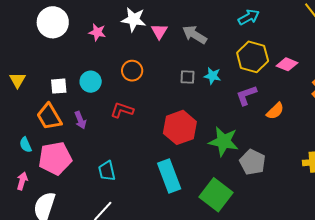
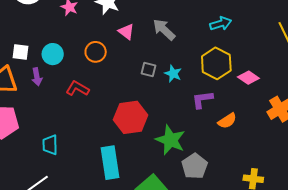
pink triangle: (159, 31) -> (126, 32), moved, turned -36
purple arrow: (80, 120) -> (37, 77), moved

